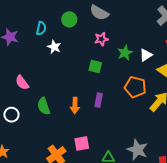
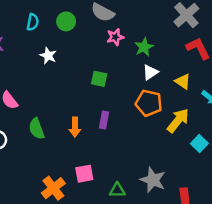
cyan semicircle: (41, 28) -> (33, 22), moved
pink star: (101, 39) -> (115, 37), moved
green star: (125, 53) -> (144, 47), moved
white triangle: (146, 55) -> (150, 72), moved

